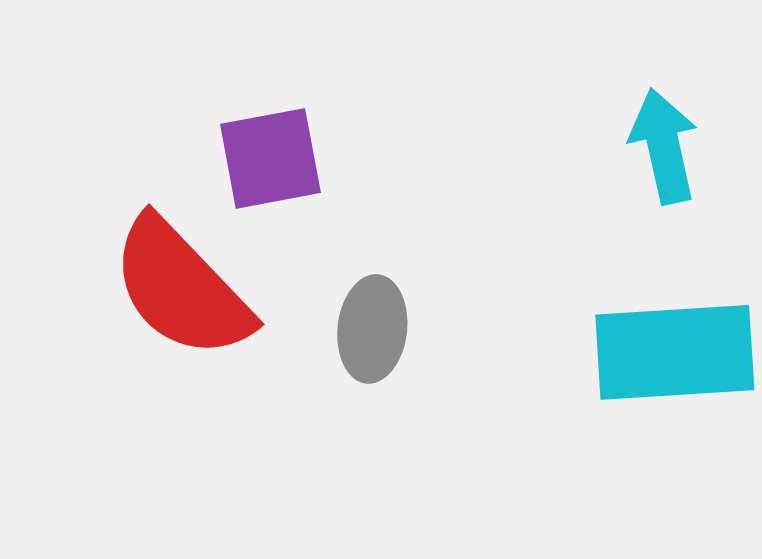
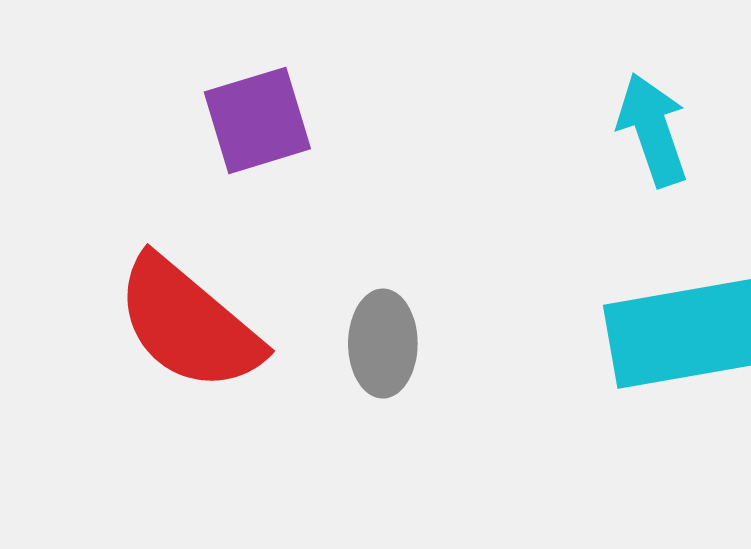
purple square: (270, 158) -> (257, 120), moved

